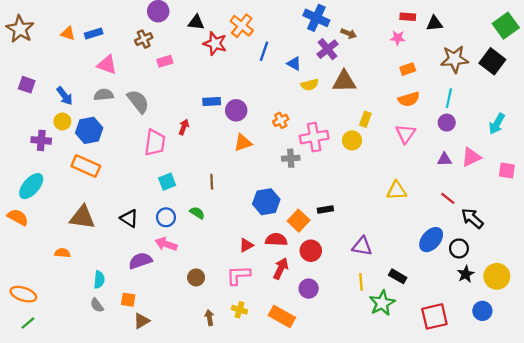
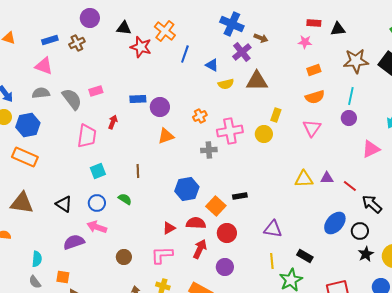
blue rectangle: (94, 33) -> (50, 40), moved
pink rectangle: (165, 61) -> (96, 91), moved
purple triangle: (444, 159) -> (327, 178), moved

